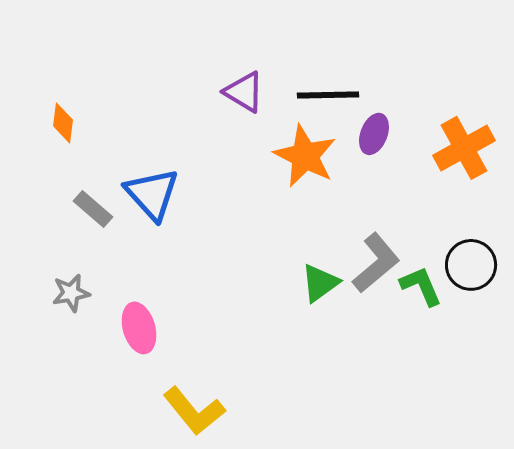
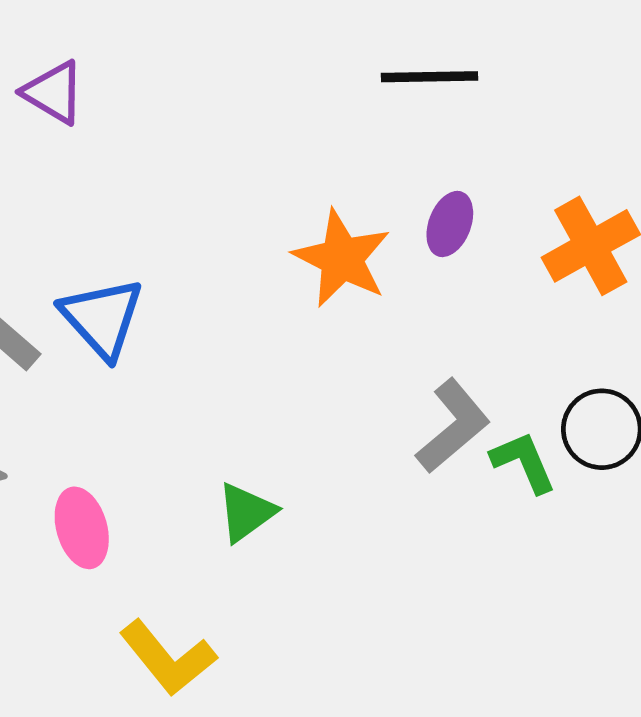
purple triangle: (244, 92) -> (54, 92), moved
black line: (328, 95) -> (429, 77), moved
green triangle: (320, 283) -> (246, 512), moved

